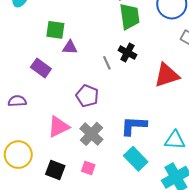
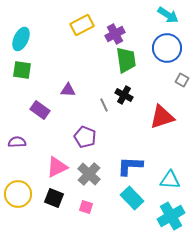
green square: (55, 30) -> (22, 70), moved
black square: (55, 170) -> (54, 198), moved

